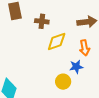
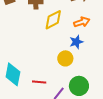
orange arrow: (85, 48) -> (82, 22), turned -91

